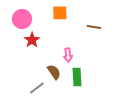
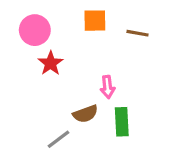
brown line: (94, 27) -> (138, 33), moved
brown semicircle: (54, 72) -> (85, 114), turned 105

